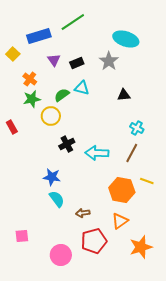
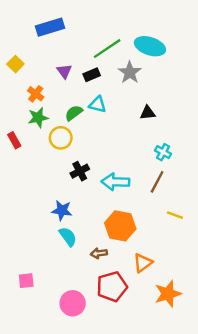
green line: (73, 22) -> (107, 49), moved
blue rectangle: (39, 36) -> (50, 27), moved
red rectangle: (12, 127) -> (14, 140), moved
orange hexagon: (122, 190) -> (120, 226), moved

